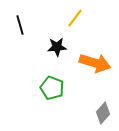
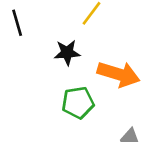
green pentagon: (52, 88) -> (78, 103), moved, turned -30

